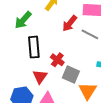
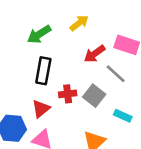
red cross: (57, 60) -> (68, 94), turned 32
gray square: (71, 74) -> (94, 96), moved

